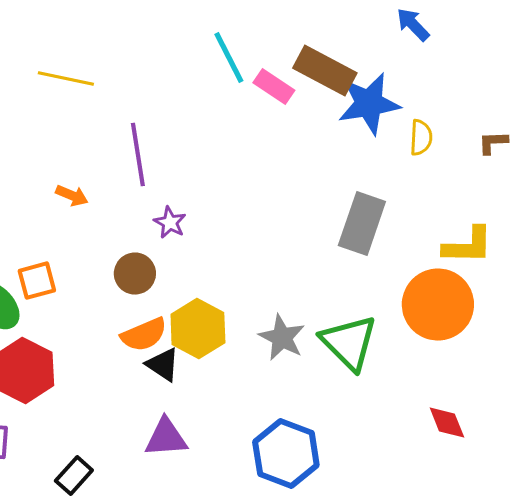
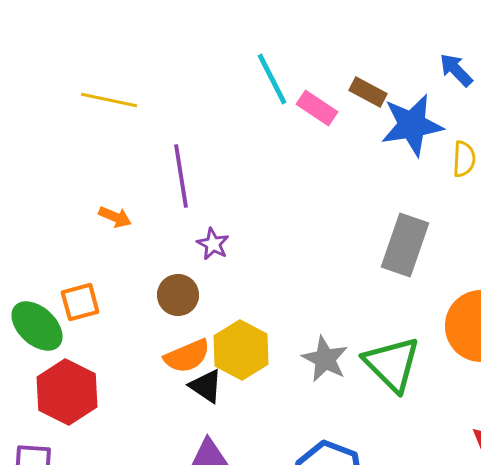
blue arrow: (413, 25) -> (456, 70), moved
brown rectangle: (325, 71) -> (368, 92), size x0.6

